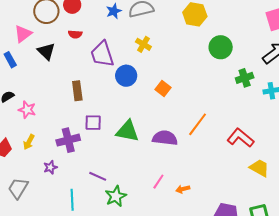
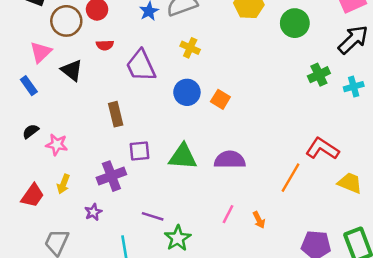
green circle: (221, 47) -> (295, 23), moved
blue circle: (126, 76) -> (187, 92), moved
orange line: (198, 124) -> (291, 178), moved
orange arrow: (183, 189) -> (259, 220), turned -96

